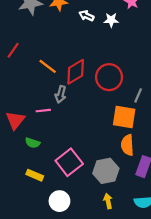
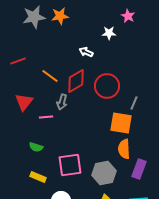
white arrow: (86, 16) -> (86, 52), moved
red line: (13, 50) -> (18, 61), turned 35
red triangle: (15, 120) -> (24, 102), moved
pink square: (69, 162) -> (70, 165), turned 30

